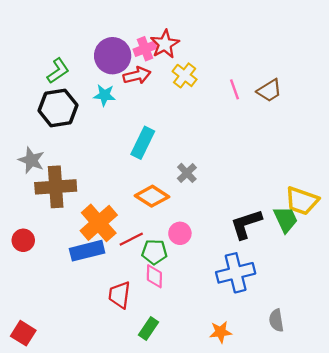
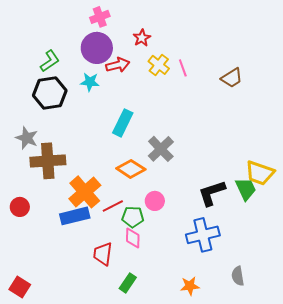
red star: (165, 44) -> (142, 38), size x0.7
pink cross: (145, 49) -> (100, 17), moved
pink line: (234, 89) -> (183, 68), moved
gray cross: (187, 173) -> (161, 149), size x1.5

